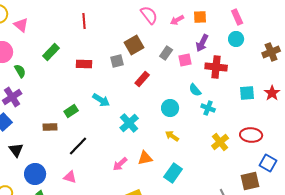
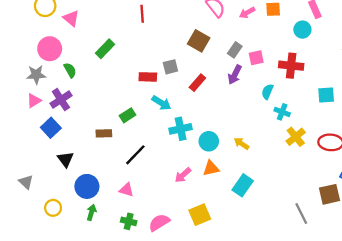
cyan circle: (236, 39) -> (302, 30), moved
purple arrow: (202, 43) -> (235, 75), moved
brown square: (134, 45) -> (199, 41), turned -30
gray square: (117, 61) -> (170, 67), moved
red rectangle: (84, 64) -> (148, 77), moved
red rectangle: (142, 79) -> (197, 83), moved
cyan semicircle: (195, 90) -> (267, 92), turned 64
cyan circle: (170, 108) -> (209, 141), moved
cyan cross: (129, 123) -> (181, 129), moved, turned 30
yellow cross: (220, 142) -> (296, 137), moved

